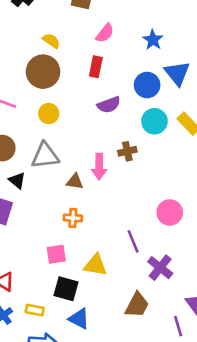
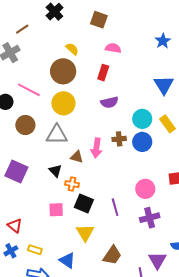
pink semicircle: (105, 33) -> (113, 48), turned -126
blue star: (153, 40) -> (163, 41), moved
blue circle: (147, 85) -> (142, 142), moved
yellow circle: (49, 114) -> (63, 103), size x1.5
black triangle: (17, 180) -> (55, 171), moved
yellow triangle: (96, 265) -> (85, 233), moved, turned 42
purple cross: (160, 268) -> (150, 218), moved, turned 30
black square: (66, 289) -> (84, 204), moved

